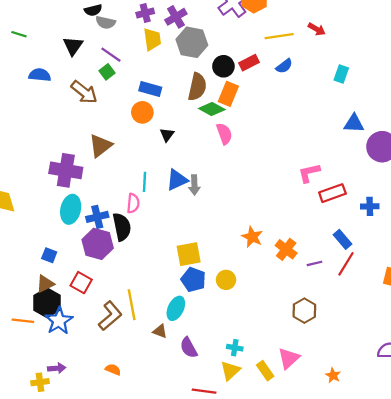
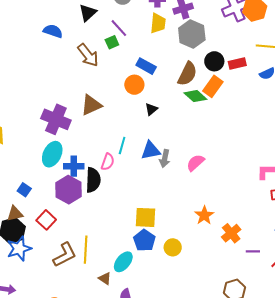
pink semicircle: (224, 134) -> (195, 163), moved, turned -126

